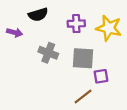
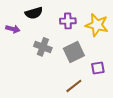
gray square: (83, 58) -> (74, 52), turned -30
purple square: (101, 76) -> (98, 68), moved

